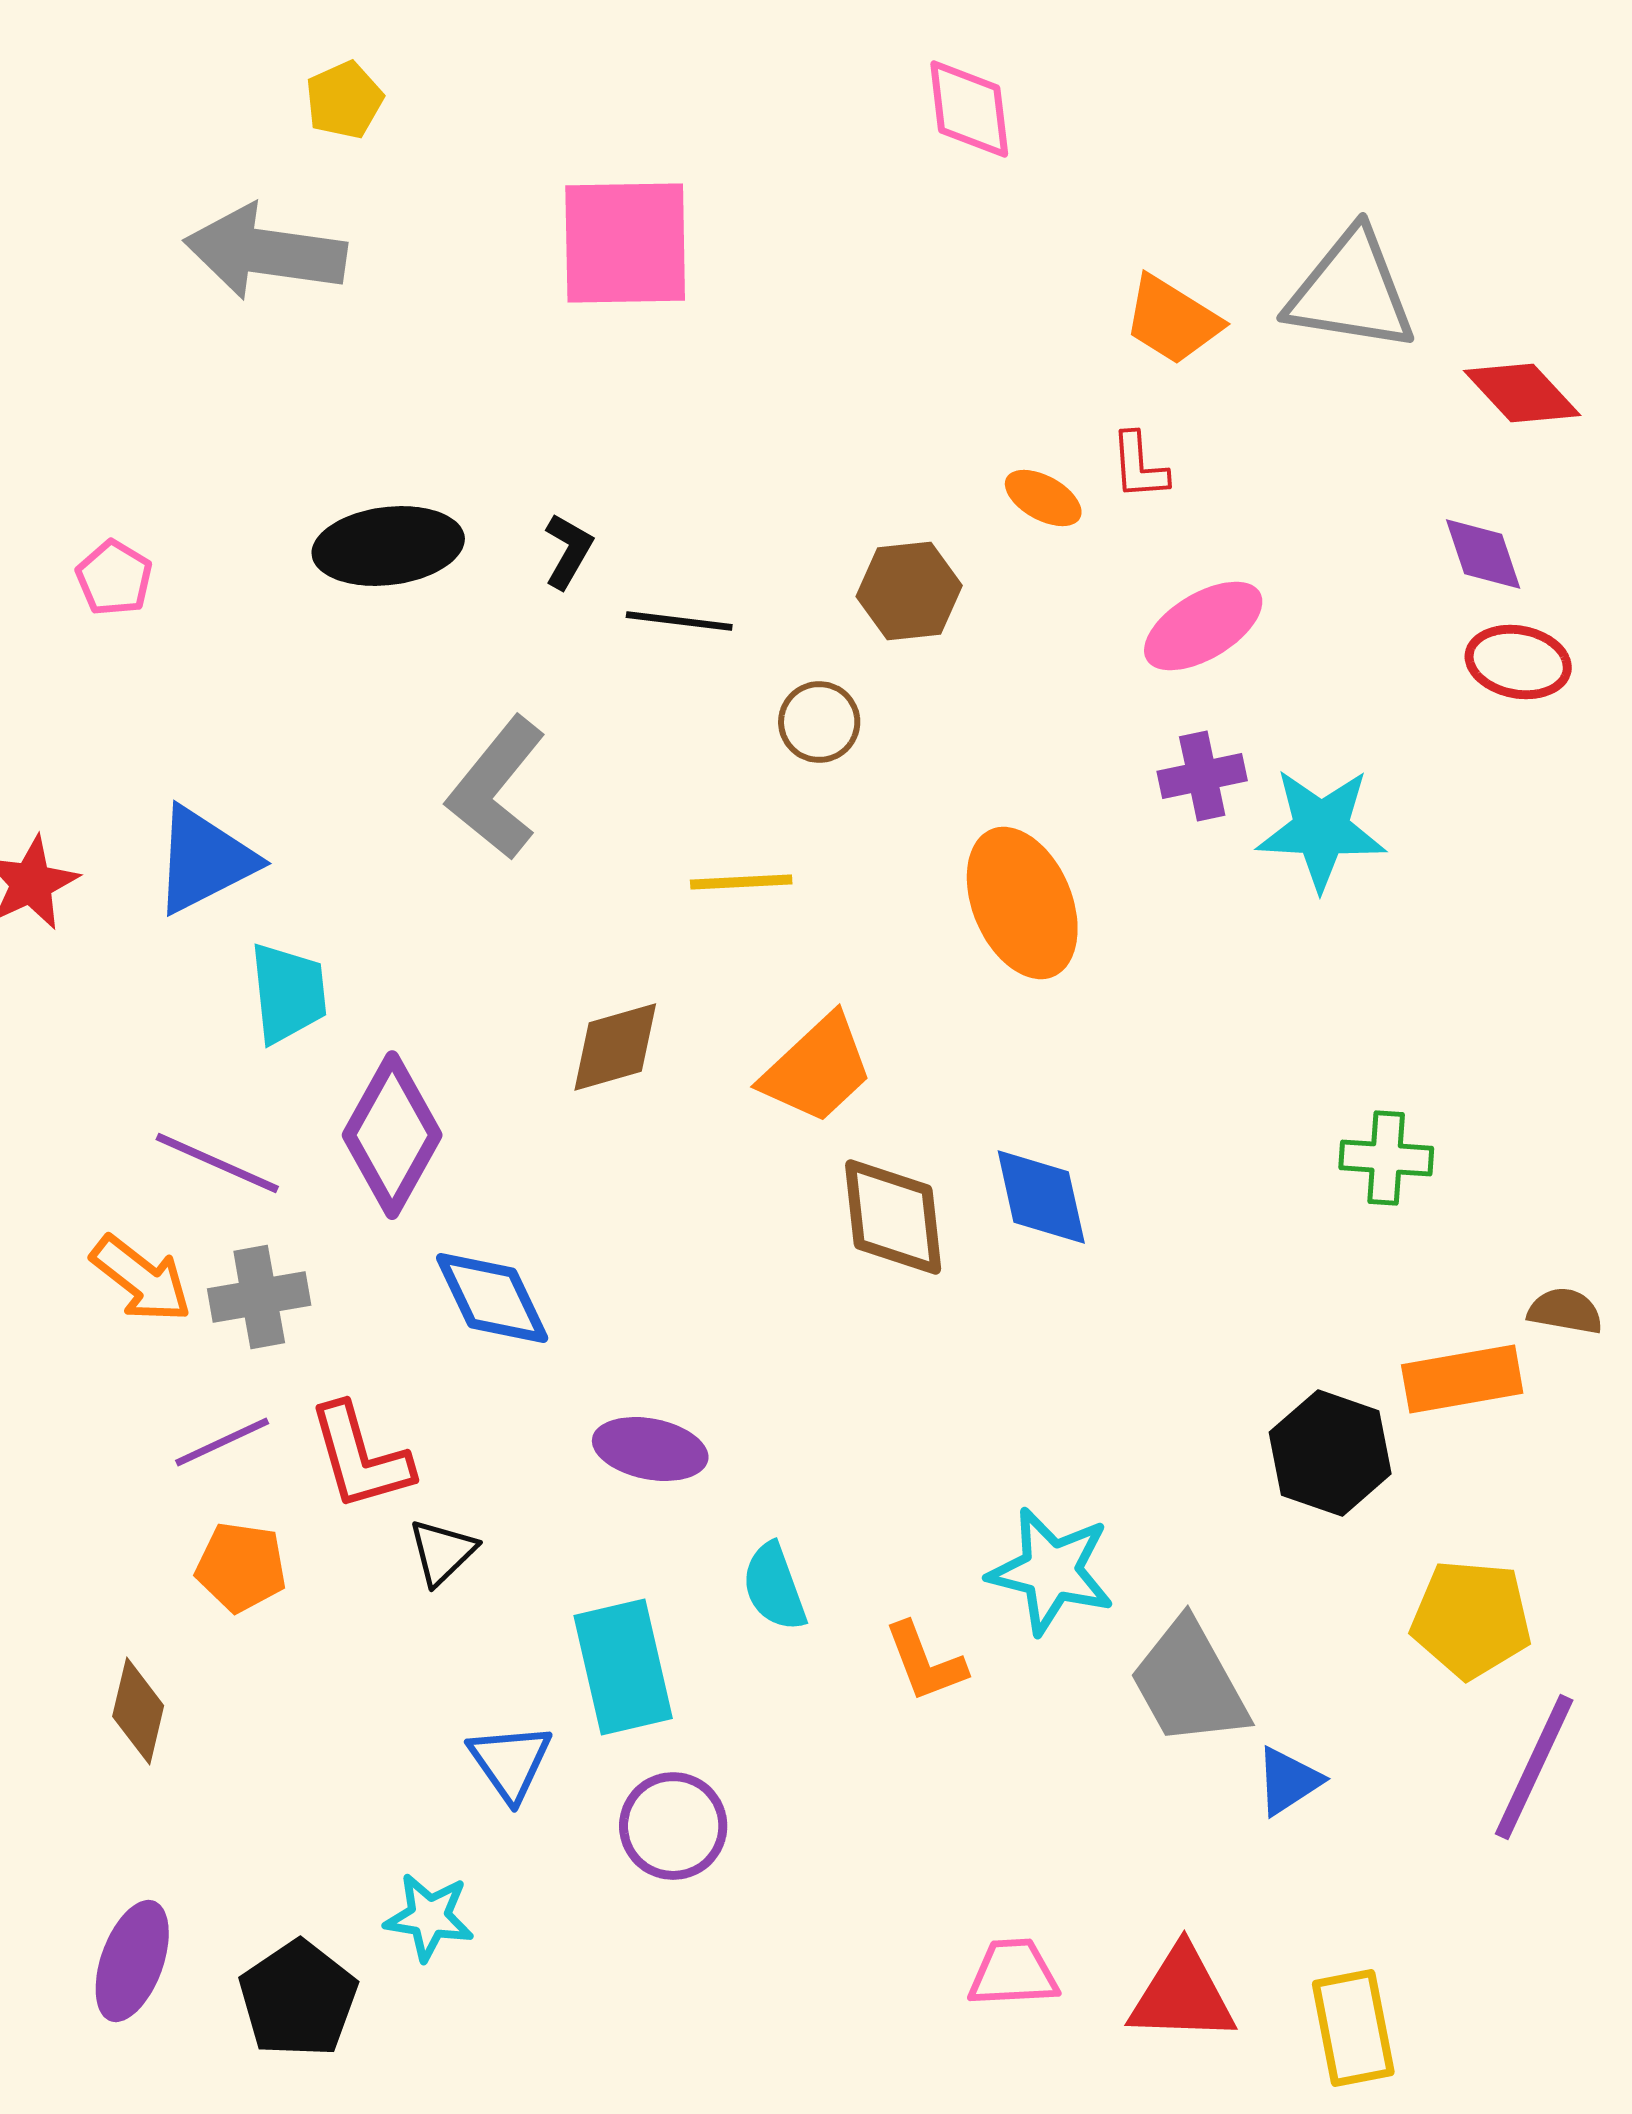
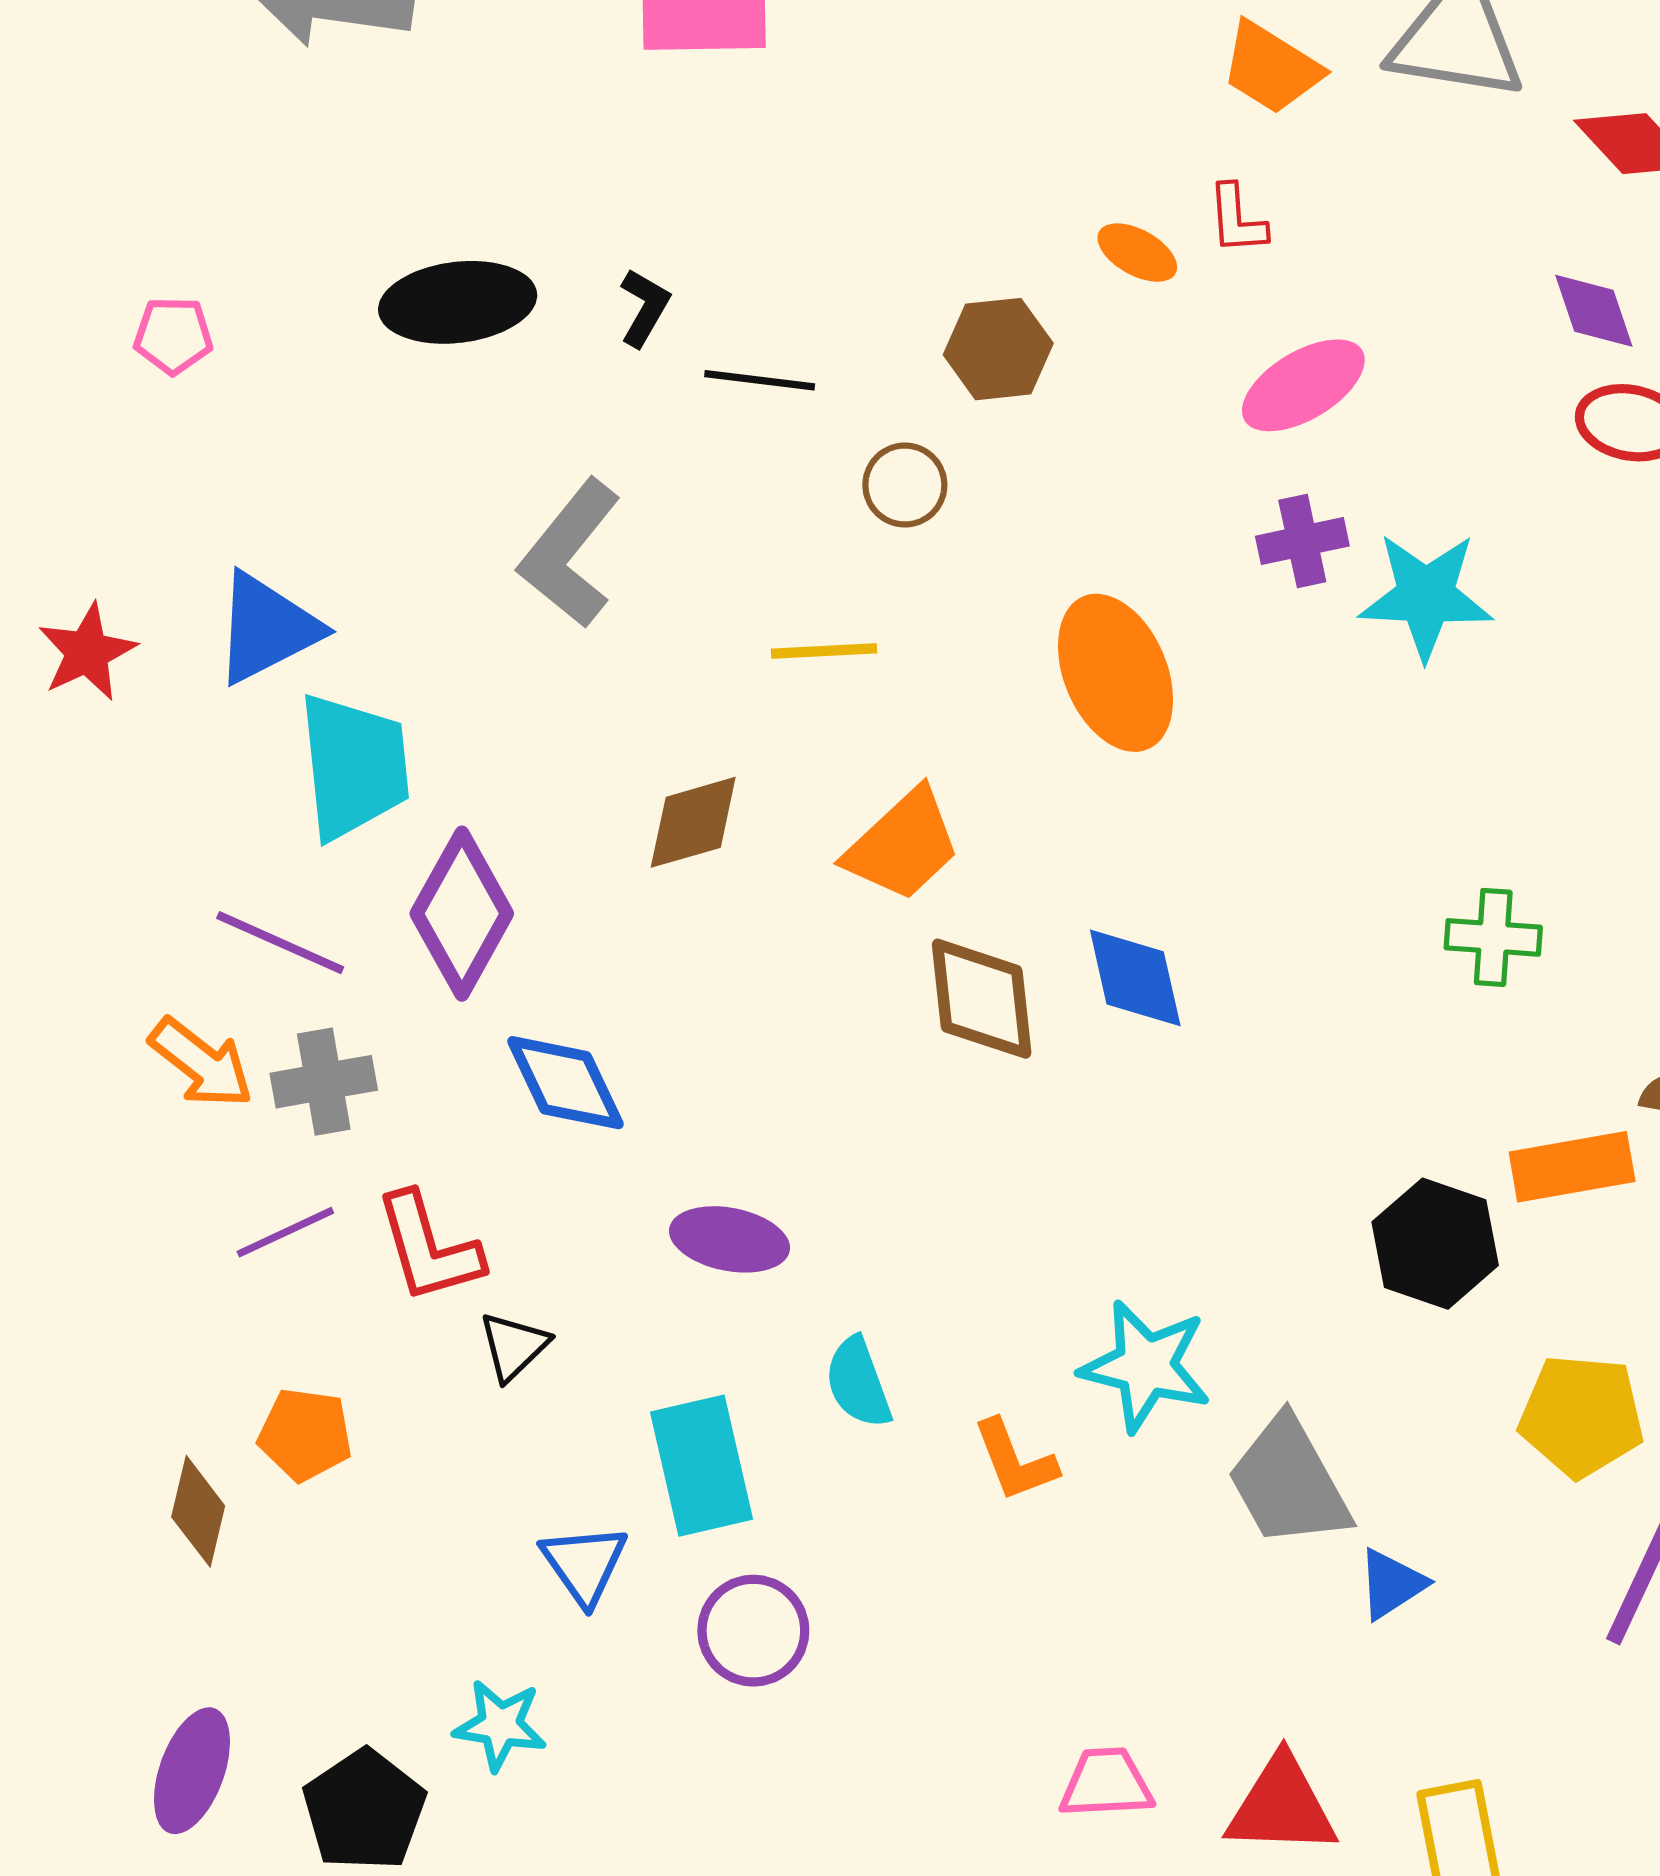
pink pentagon: (114, 578) -> (173, 336), turned -30
cyan trapezoid: (288, 993) -> (354, 766), size x1.4
orange pentagon: (241, 1567) -> (305, 1434), moved

